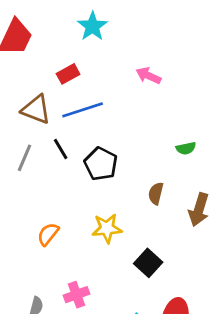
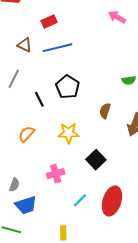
pink arrow: (148, 76) -> (117, 17), moved
brown triangle: (36, 109) -> (25, 45), size x0.7
black line: (61, 149) -> (39, 99), moved
pink cross: (76, 295) -> (56, 174), moved

